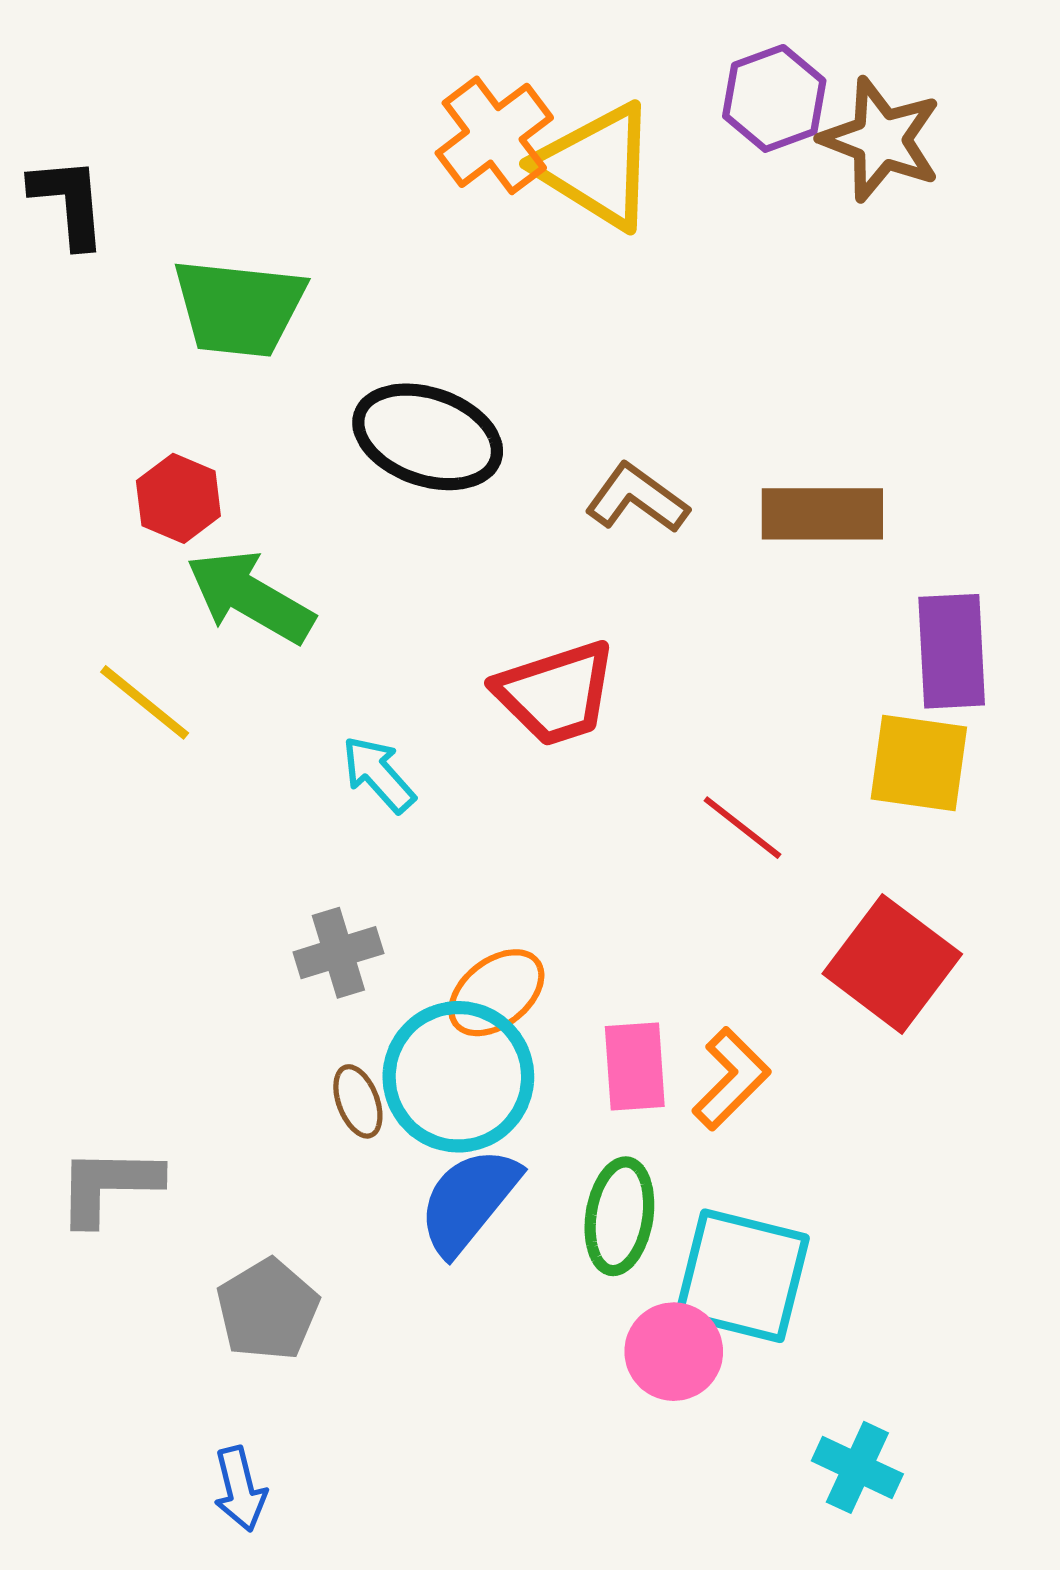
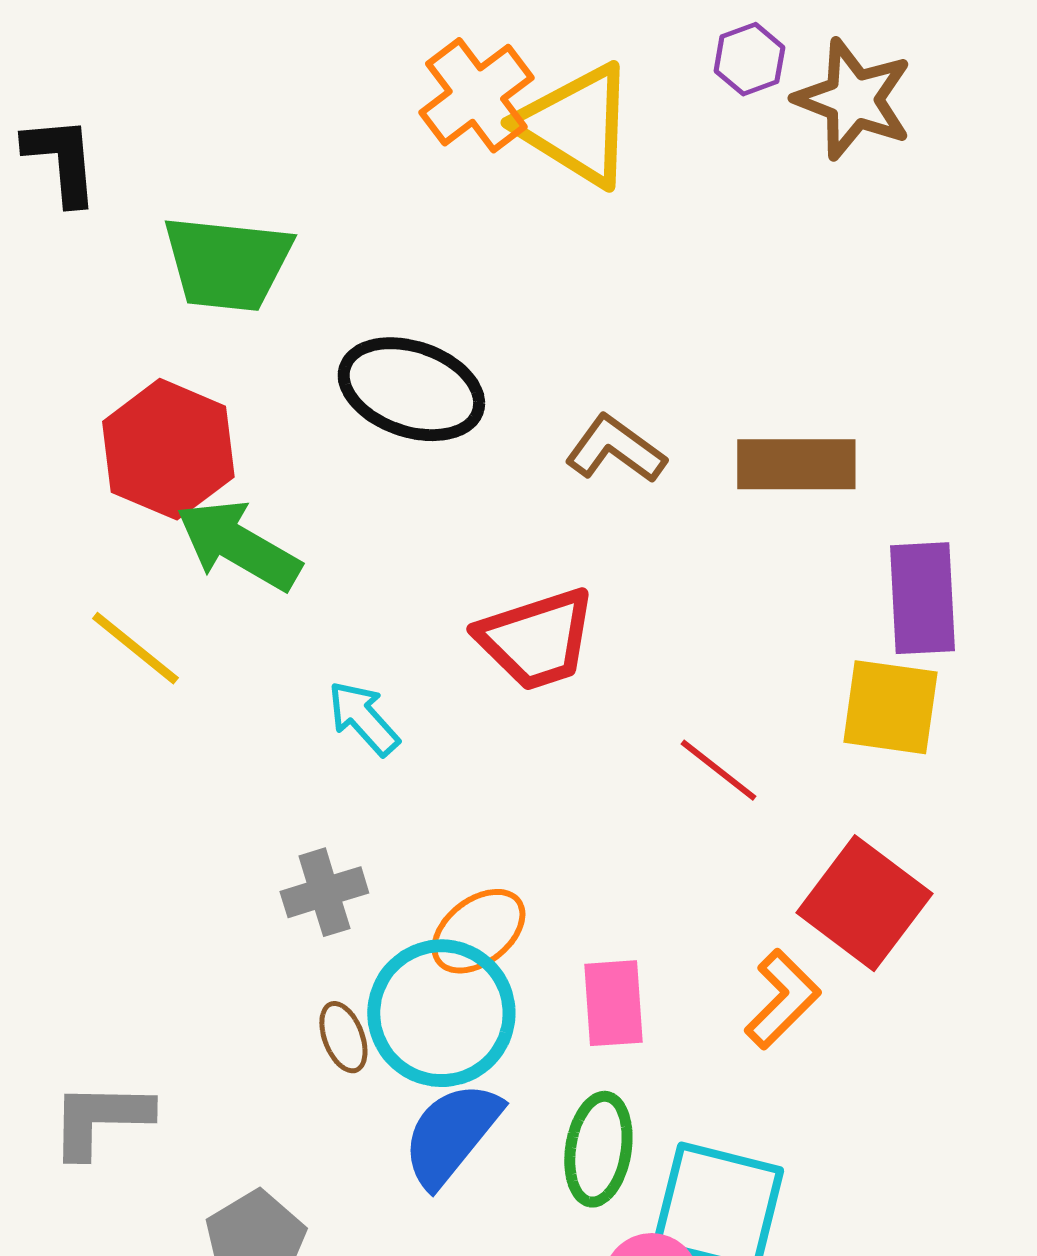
purple hexagon: (774, 98) -> (749, 59), size x0.7
red hexagon: (178, 498) -> (168, 449), size x1.6
orange L-shape: (731, 1079) -> (782, 999), moved

